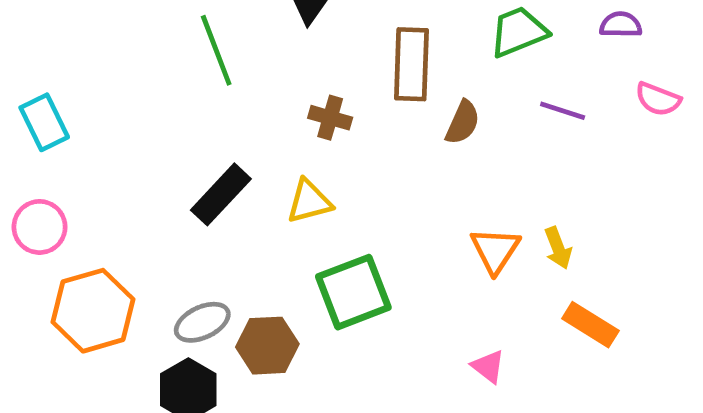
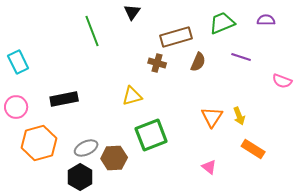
brown rectangle: (411, 64) -> (176, 37), turned 72
pink semicircle: (658, 99) -> (282, 81), moved
brown cross: (330, 118) -> (157, 63), moved
black rectangle: (221, 194) -> (64, 99), moved, turned 36

